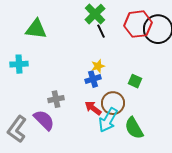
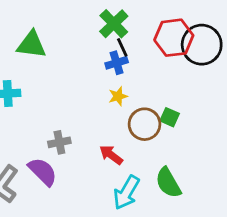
blue cross: (93, 79) -> (117, 63), moved
brown circle: (113, 103) -> (145, 124), moved
cyan arrow: (108, 120) -> (126, 193), moved

